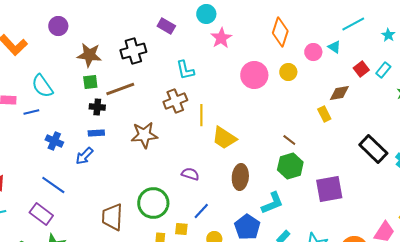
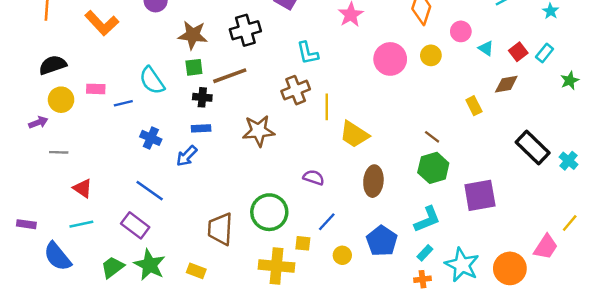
cyan triangle: (334, 47) -> (486, 48), moved
cyan semicircle: (42, 86) -> (152, 81), moved
brown diamond: (339, 93) -> (506, 84), moved
cyan L-shape: (272, 203) -> (427, 219), moved

